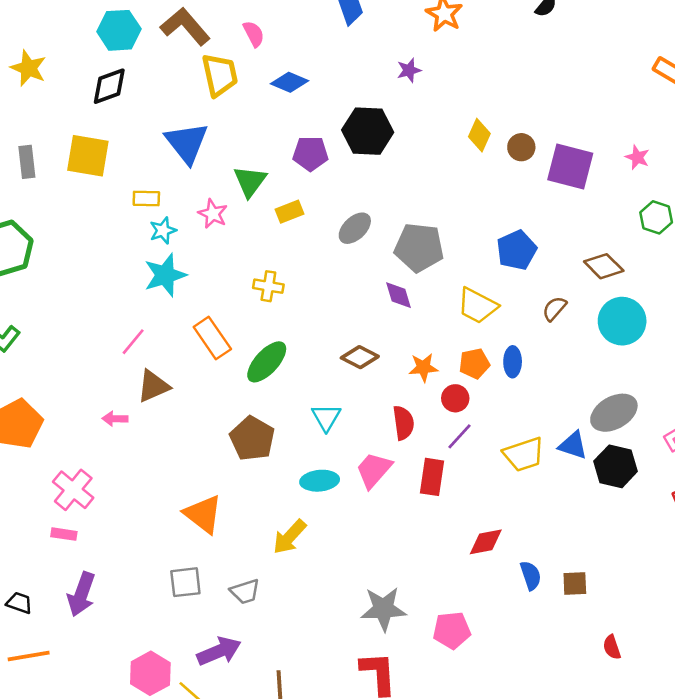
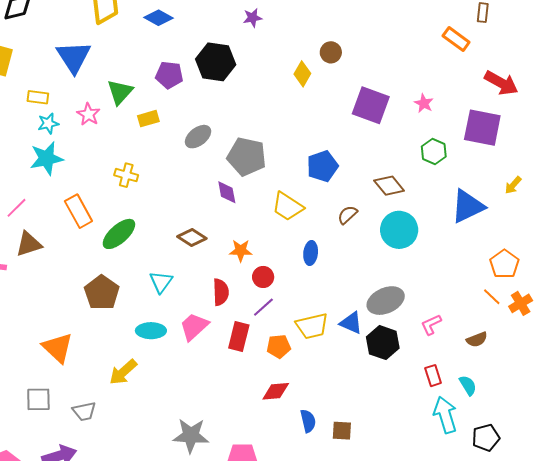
brown circle: (521, 147) -> (331, 52), moved
orange pentagon: (474, 363) -> (279, 346), moved

